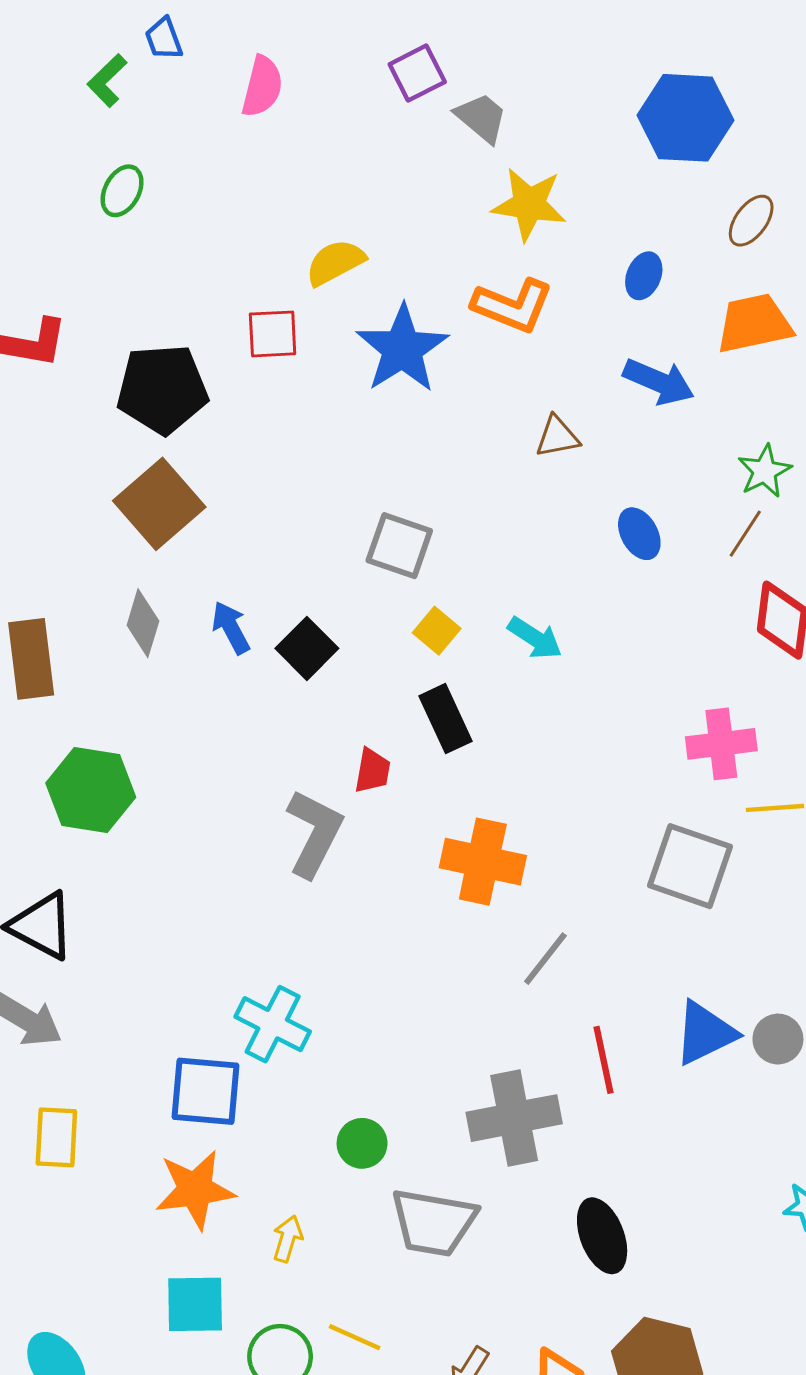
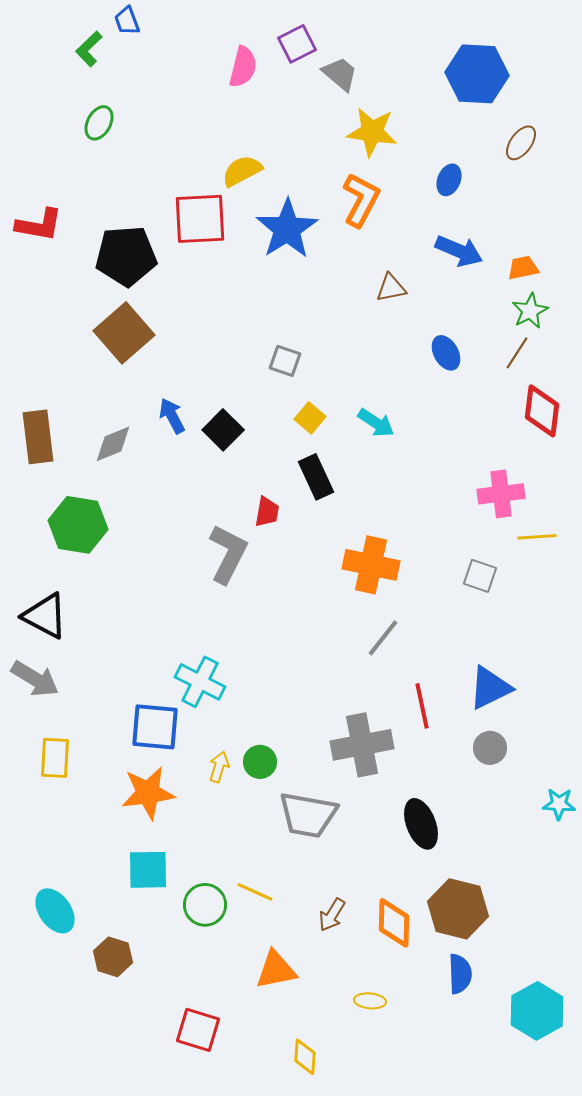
pink semicircle: (262, 86) -> (243, 67), moved
orange L-shape: (513, 306) -> (361, 200), turned -84
orange trapezoid: (754, 323) -> (523, 268), moved, size x0.6
red square: (273, 334) -> (200, 219), size x1.5
gray square: (399, 546) -> (285, 361), size x0.7
gray diamond: (143, 623) -> (113, 444), moved, turned 51
orange cross: (483, 862) -> (371, 565), moved
gray square: (690, 866) -> (480, 576), size x0.6
gray circle: (778, 1039) -> (490, 748), moved
yellow arrow: (288, 1239) -> (219, 767), moved

